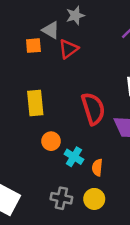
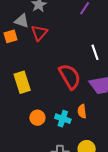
orange circle: (51, 141) -> (37, 118), moved
orange semicircle: (97, 168) -> (82, 111), moved

